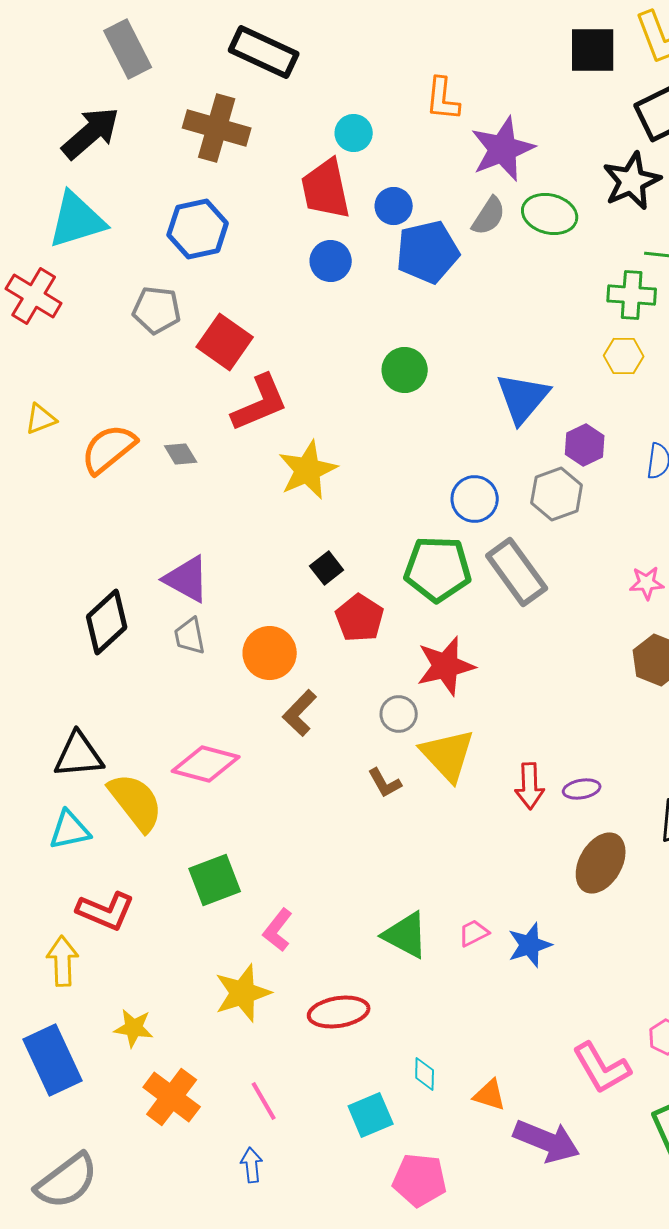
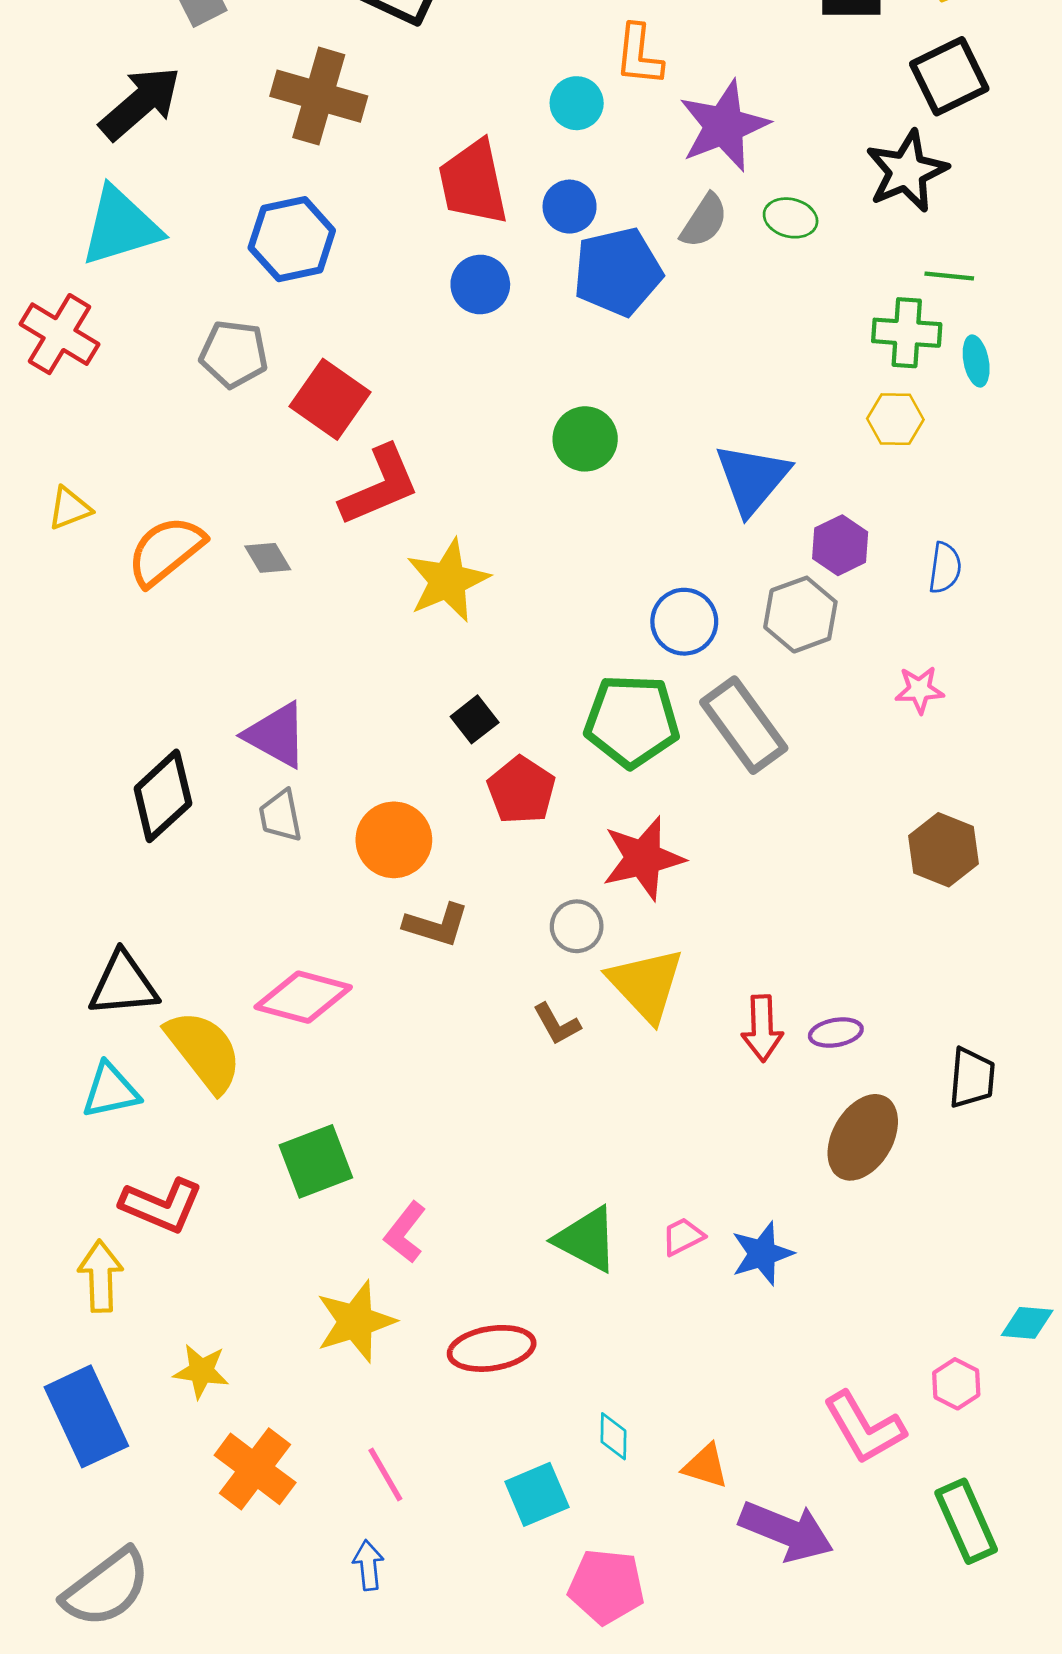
cyan circle: (354, 133) -> (577, 103), moved
green ellipse: (550, 214) -> (791, 218), size x0.7
pink star: (647, 583) -> (919, 690), moved
brown L-shape: (300, 713) -> (436, 925), turned -117

